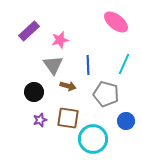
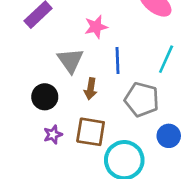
pink star: (60, 40) -> (96, 27), moved
brown arrow: (68, 86) -> (91, 89), turned 84

